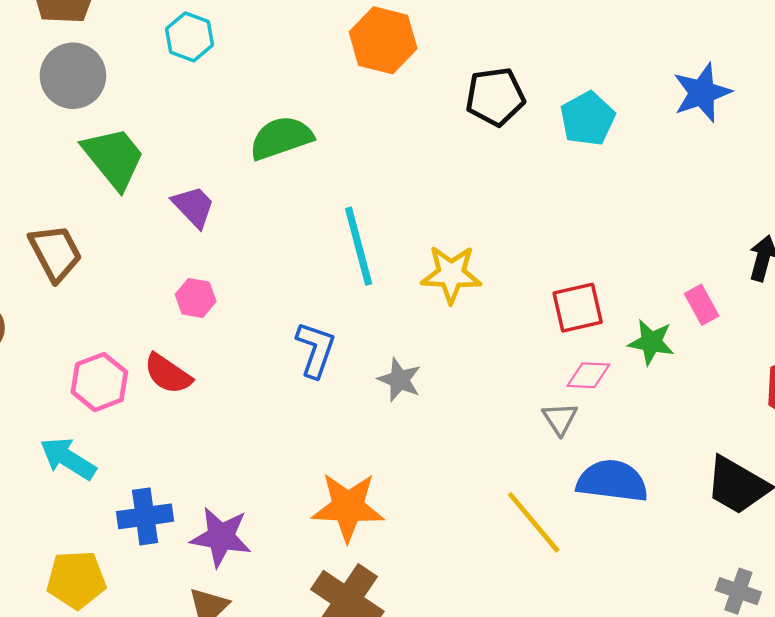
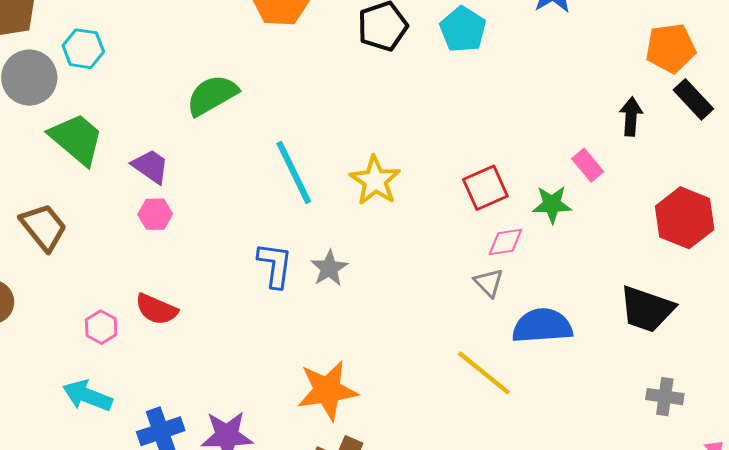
cyan hexagon: (189, 37) -> (83, 49), moved
yellow star: (451, 274) -> (375, 181), turned -30
pink hexagon: (196, 298) -> (155, 214), moved
gray star: (399, 380) -> (329, 268), moved, turned 30
pink hexagon: (99, 382) -> (101, 327), size x0.7

